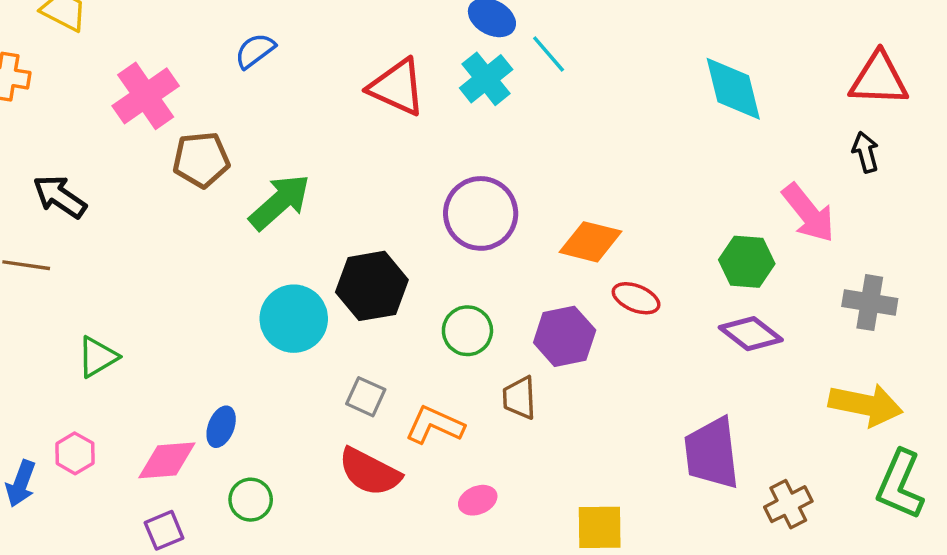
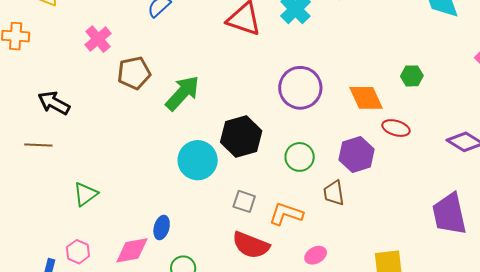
pink cross: (146, 96) -> (98, 39), size x0.7
orange diamond: (591, 242) -> (366, 98), turned 57
green hexagon: (747, 262) -> (412, 76), moved, size x0.7

